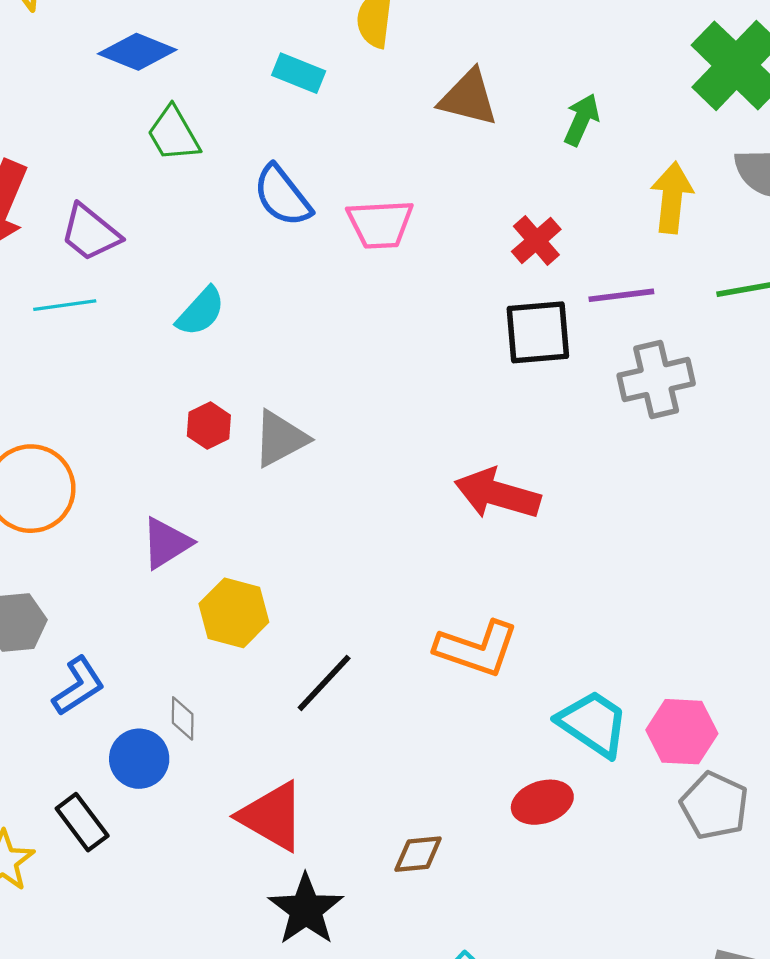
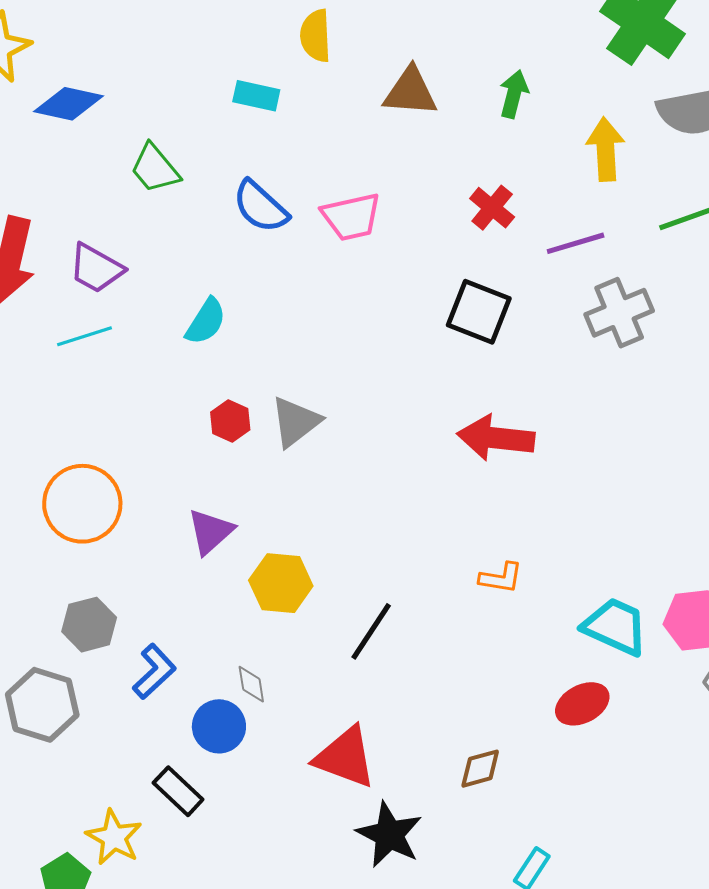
blue diamond: (137, 52) -> (68, 104), moved
black square: (538, 332) -> (479, 312), moved, turned 36
orange L-shape: (477, 649) -> (501, 578), size x0.6

